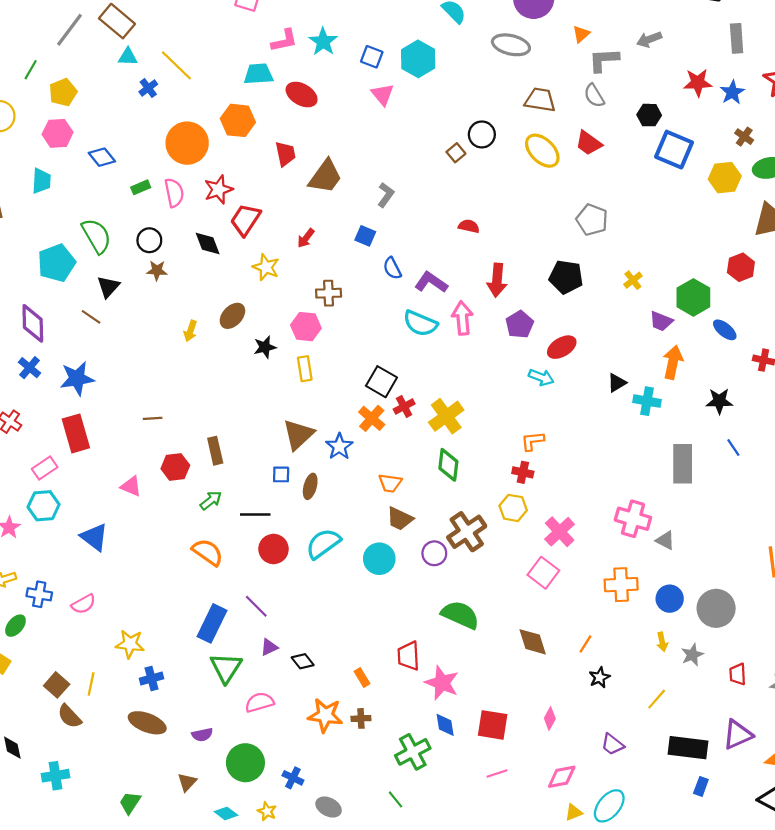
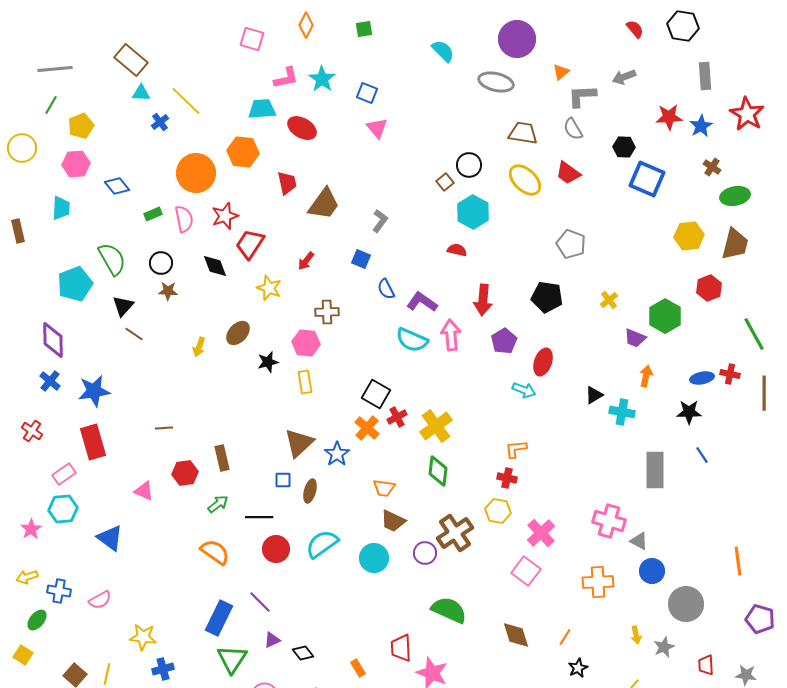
gray line: (69, 30) -> (55, 69), moved, turned 48
cyan hexagon: (418, 59) -> (473, 212), moved
yellow hexagon: (725, 178) -> (689, 236), moved
brown line: (91, 317) -> (134, 334), moved
blue ellipse: (725, 330) -> (702, 378), moved, turned -50
red ellipse: (562, 347) -> (543, 362), turned -40
orange arrow: (673, 362) -> (646, 376), size x0.7
blue circle: (670, 599) -> (652, 571), moved

